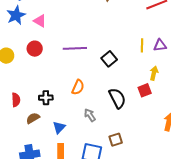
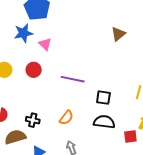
black square: (109, 59) -> (103, 98), turned 35
black semicircle: (117, 98) -> (104, 122), moved, turned -70
brown semicircle: (33, 118) -> (15, 137), size x1.5

